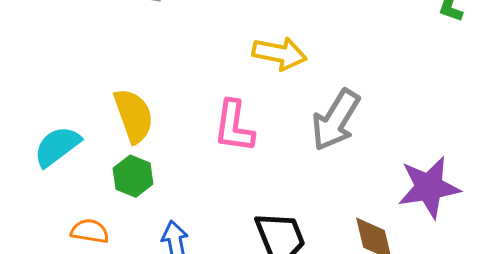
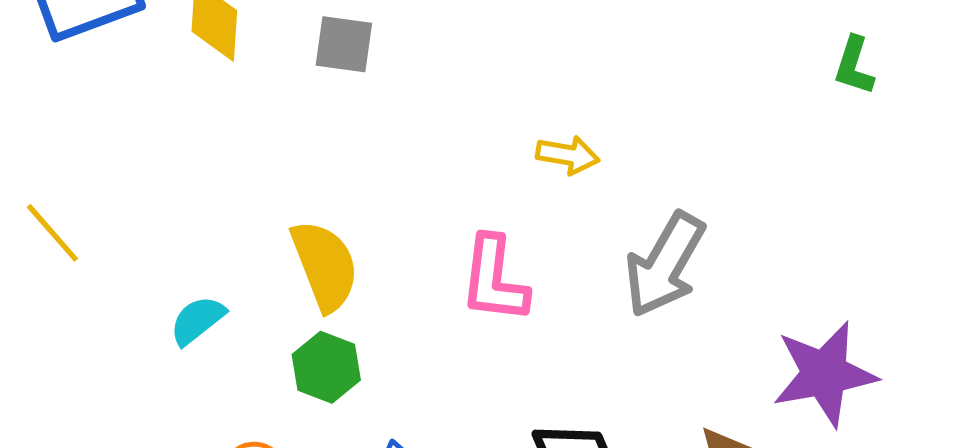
yellow arrow: (280, 54) -> (568, 155), size x0.7
cyan semicircle: (57, 146) -> (197, 320), size x0.7

